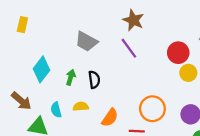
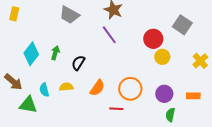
gray trapezoid: (86, 41) -> (69, 15), moved
green arrow: (71, 77) -> (55, 53), moved
black semicircle: (94, 80) -> (78, 63), turned -140
orange semicircle: (110, 118) -> (97, 88), moved

